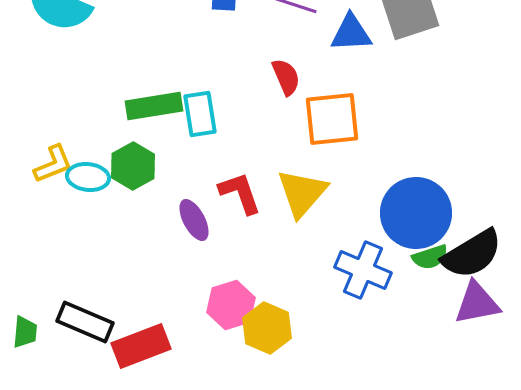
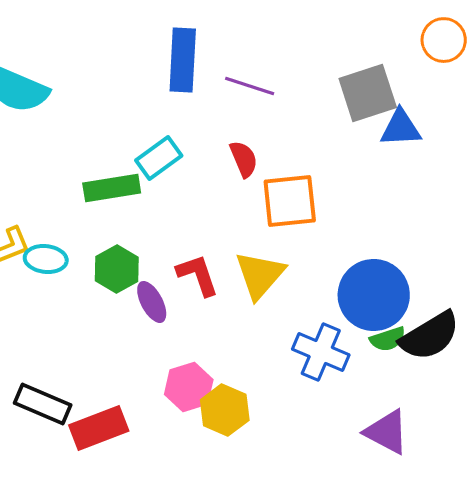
blue triangle: (351, 33) -> (401, 128), moved
cyan rectangle: (200, 114) -> (159, 158), moved, turned 63
green hexagon: (133, 166) -> (117, 269), moved
purple triangle: (477, 303) -> (387, 432), moved, turned 39

